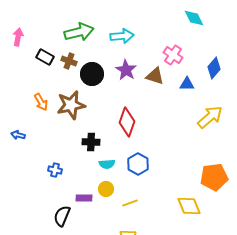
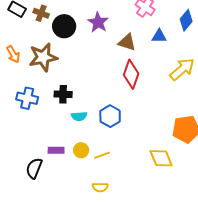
brown triangle: (155, 76) -> (127, 42), moved
red diamond: (127, 122) -> (131, 74), moved
blue cross: (55, 170) -> (27, 98), moved, size x1.5
yellow circle: (106, 189) -> (81, 150), moved

